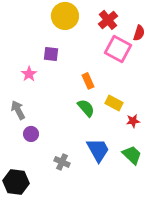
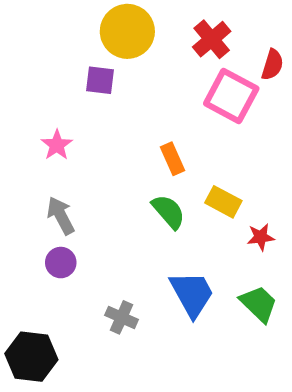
purple square: (51, 54) -> (100, 80), moved
gray arrow: (18, 110) -> (61, 216), moved

